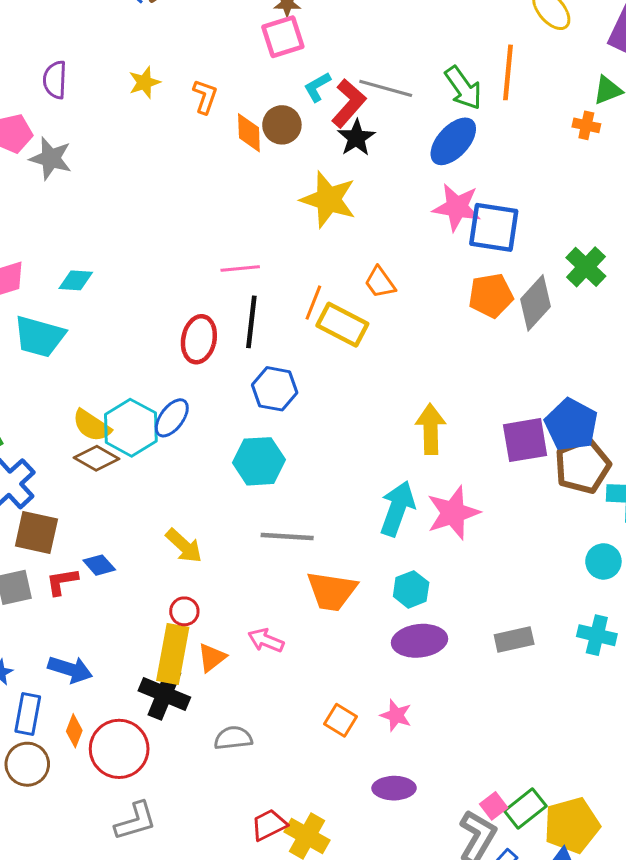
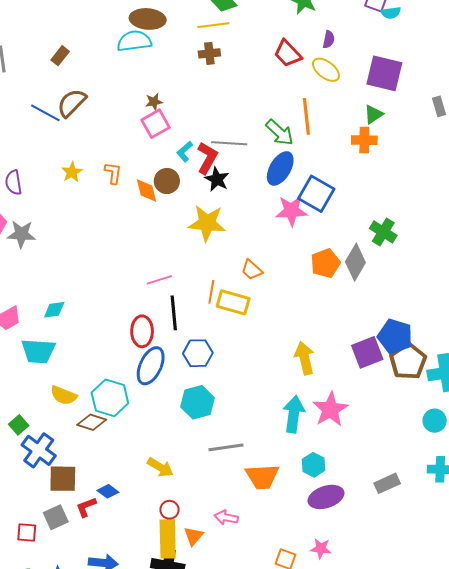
orange cross: (586, 125) -> (364, 140), size x1.4
blue square: (494, 227) -> (316, 194), moved, turned 33
blue ellipse: (172, 418) -> (151, 366), moved, size x1.4
yellow semicircle: (92, 426) -> (64, 395), moved

